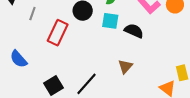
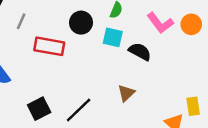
red rectangle: (58, 33) -> (49, 46), turned 70

